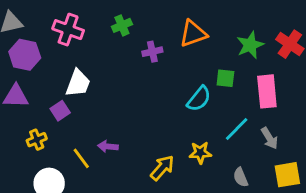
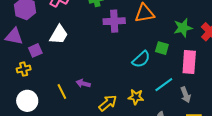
purple cross: (152, 52) -> (114, 21), size x1.5
purple square: (60, 111) -> (35, 50), moved
purple arrow: (108, 146) -> (83, 83), moved
yellow line: (81, 158) -> (62, 92), moved

